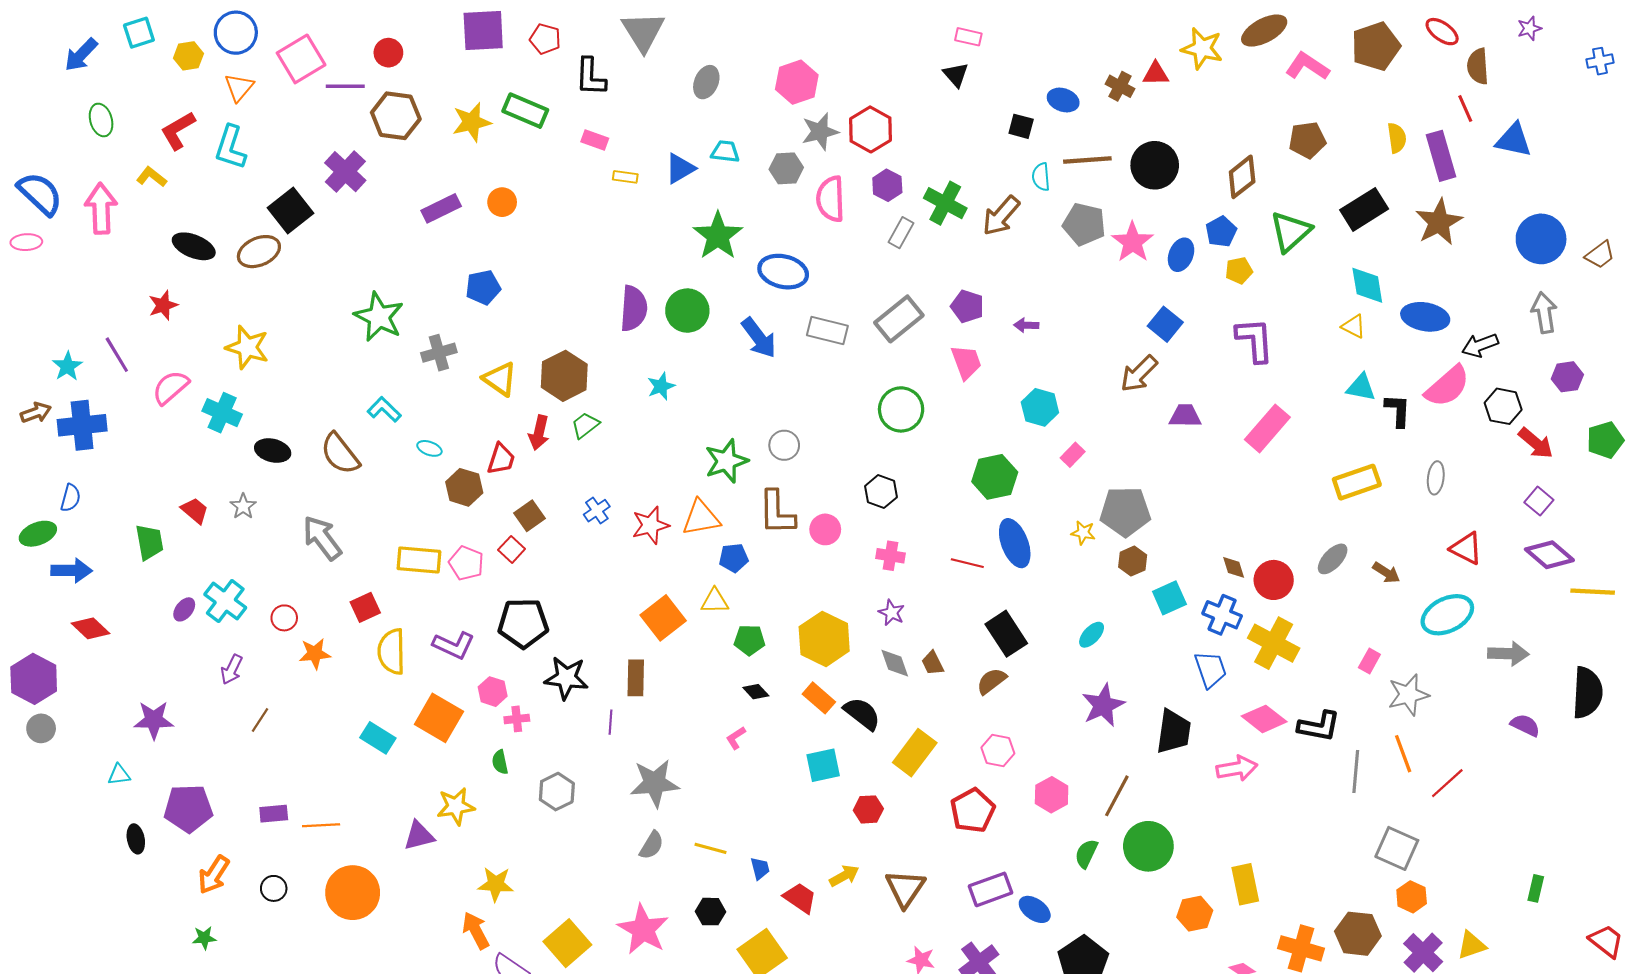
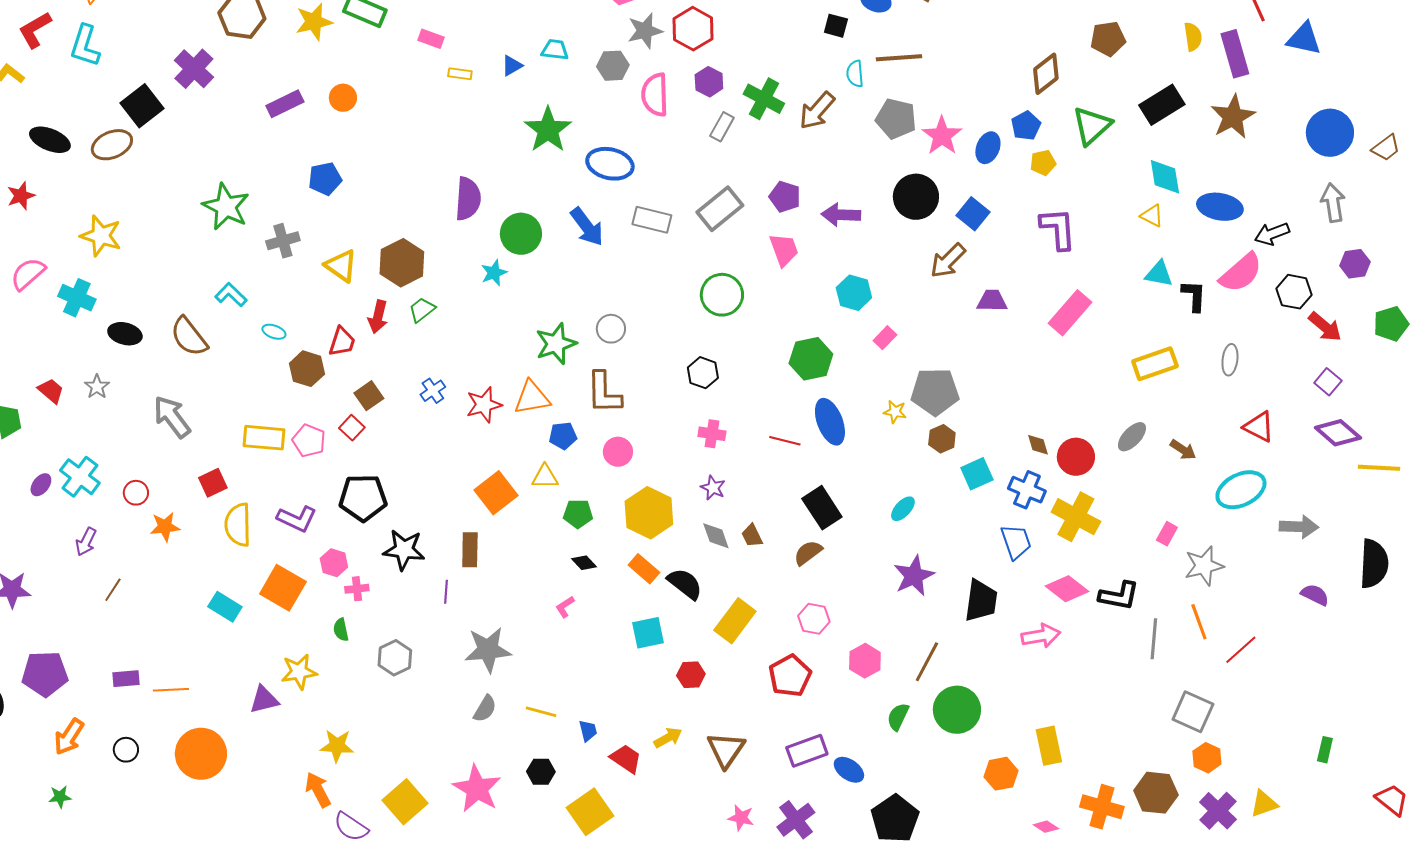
black circle: (1155, 165) -> (916, 197), moved
blue triangle: (680, 168) -> (512, 66), size x0.7
green circle: (687, 311) -> (521, 234), moved
purple arrow: (1026, 325) -> (841, 215), size x1.6
pink circle: (825, 529) -> (618, 452), moved

